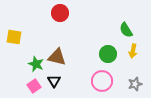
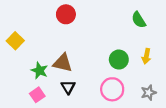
green semicircle: (126, 30) -> (139, 20), moved
yellow square: (14, 37) -> (15, 41), turned 35
black triangle: (54, 81) -> (68, 87), moved

